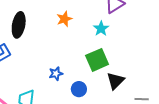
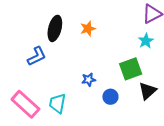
orange star: (64, 19) -> (88, 29), moved
cyan star: (101, 29) -> (146, 41), moved

